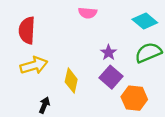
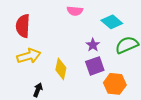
cyan diamond: (145, 21) -> (112, 22), moved
purple square: (111, 77) -> (95, 66), turned 30

